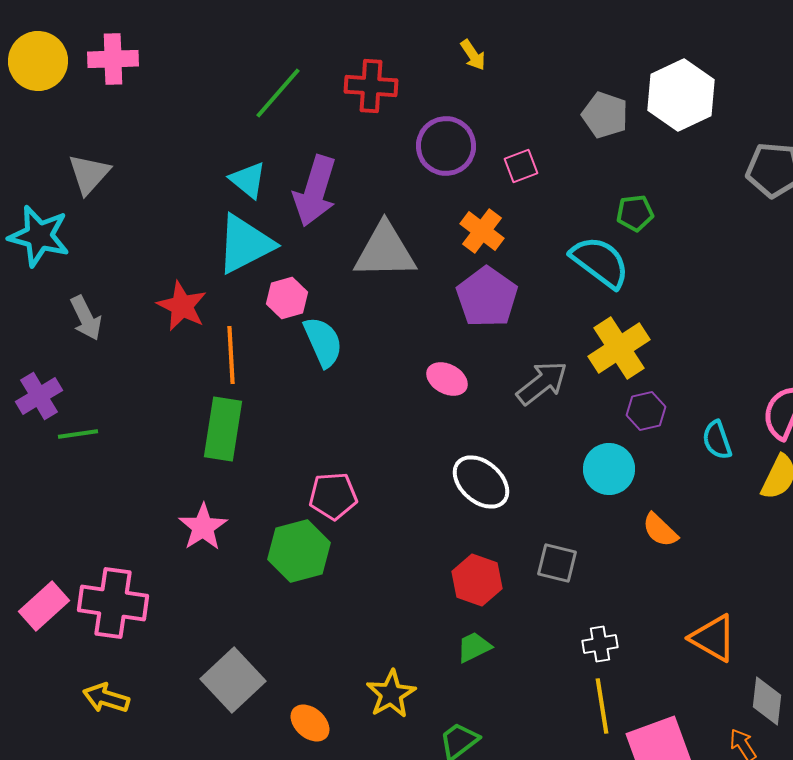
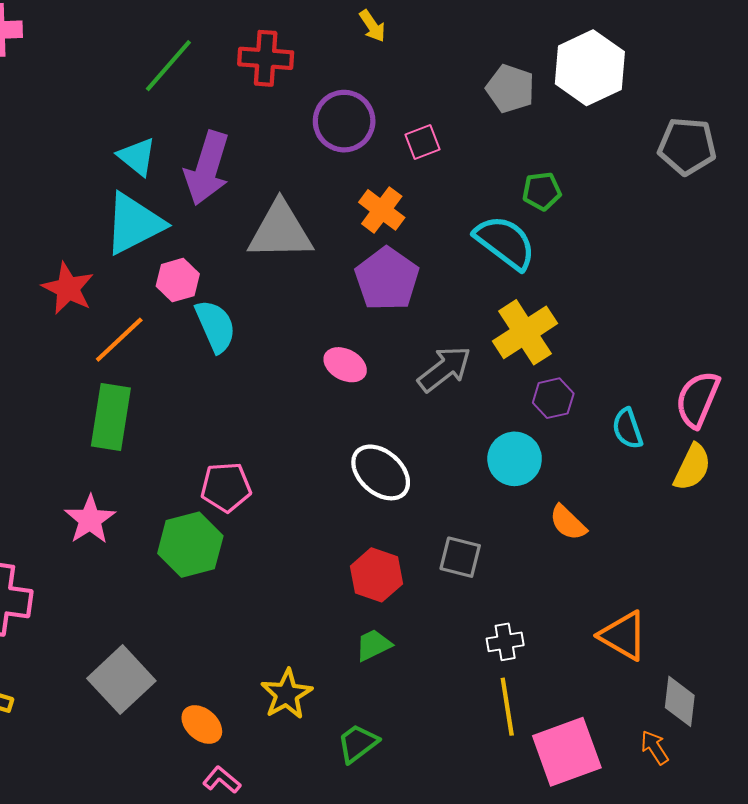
orange line: (231, 355) -> (119, 340), turned 50

